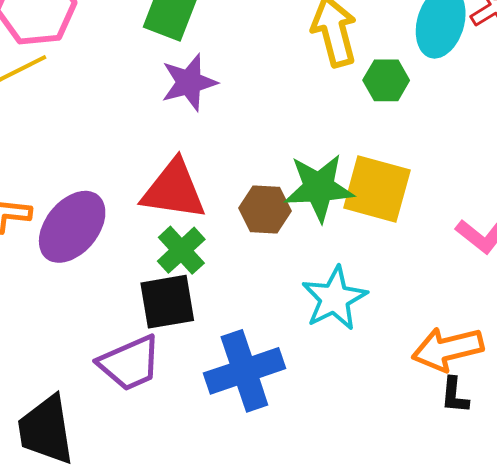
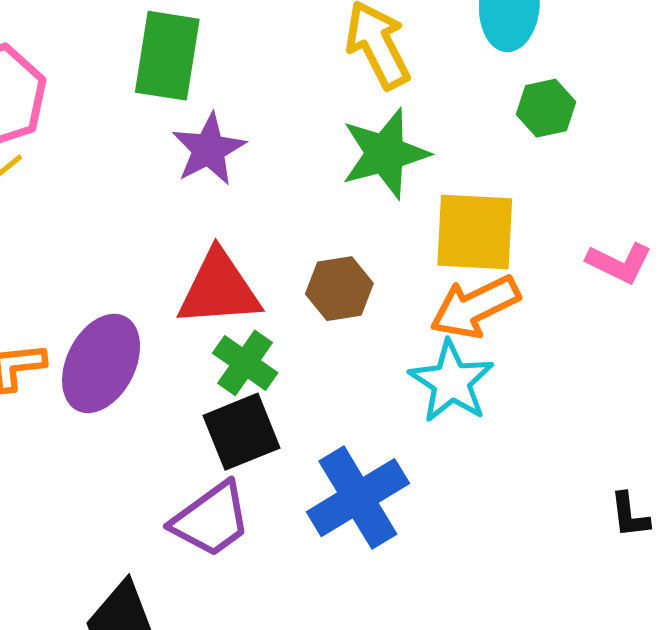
green hexagon: (386, 80) -> (546, 108), moved
green star: (319, 188) -> (385, 154), moved
orange arrow: (448, 349) -> (475, 307), moved
black L-shape: (455, 395) -> (630, 515), moved

